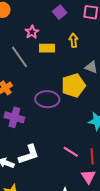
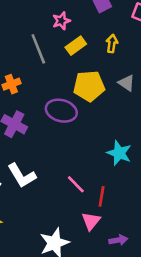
yellow rectangle: (47, 48) -> (76, 46), turned -49
yellow pentagon: (73, 85) -> (89, 86), moved
white L-shape: (29, 154) -> (22, 176), turned 65

